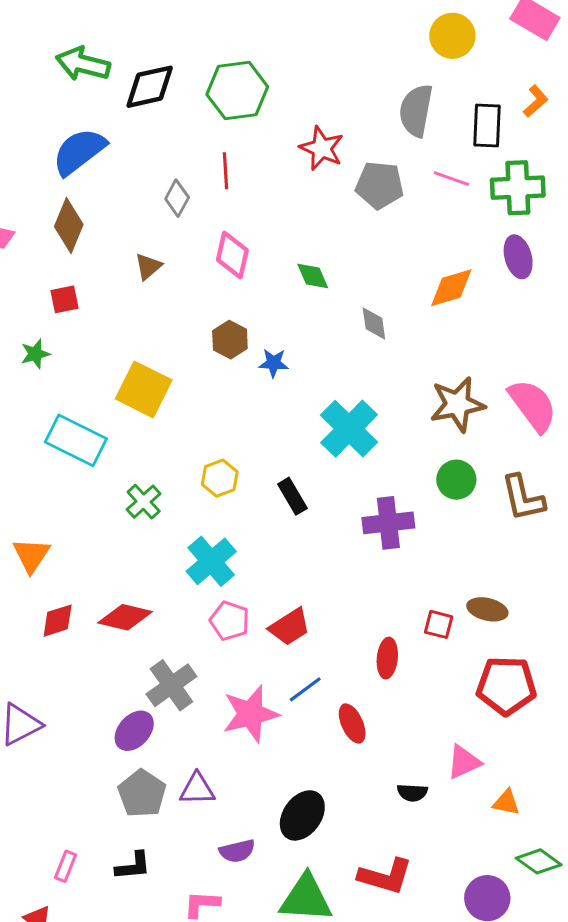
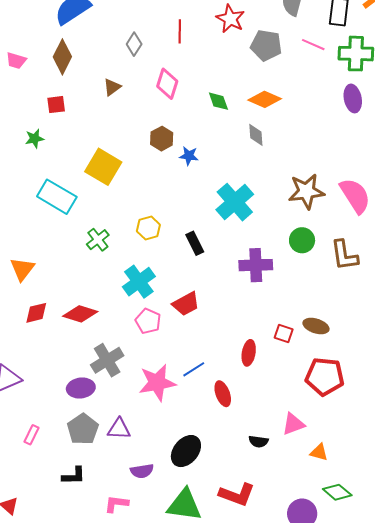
red line: (226, 171) -> (180, 31), moved
orange diamond: (451, 288) -> (265, 99), moved, turned 36
red trapezoid: (290, 627) -> (186, 304), moved
purple ellipse: (134, 731) -> (81, 388), turned 36
pink rectangle: (66, 866) -> (32, 435), moved

